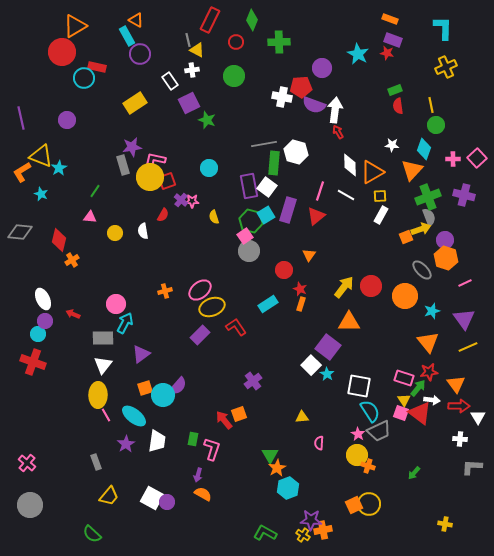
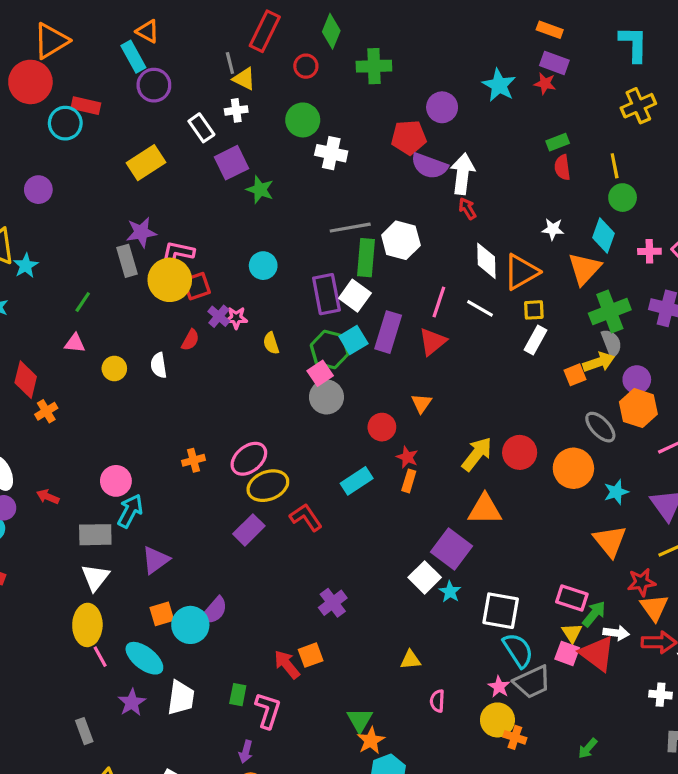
white cross: (282, 97) -> (331, 153), moved
red star: (429, 372) -> (642, 582), moved

